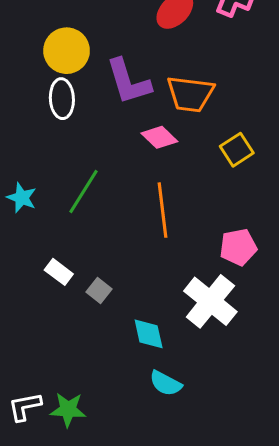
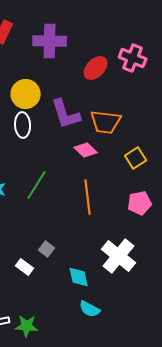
pink pentagon: (238, 247) -> (140, 203), moved
white rectangle: (59, 272) -> (25, 267), moved

